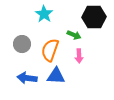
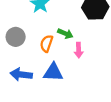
green arrow: (74, 35) -> (65, 34), moved
orange semicircle: (50, 50) -> (47, 44), size x0.7

